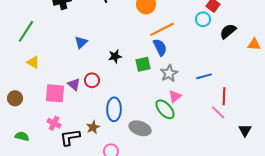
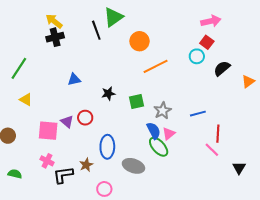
blue triangle: (81, 42) -> (74, 79), turned 32
orange triangle: (254, 44) -> (248, 81), turned -40
blue semicircle: (160, 47) -> (154, 131), moved

